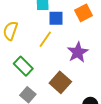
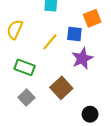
blue square: (56, 18) -> (74, 34), moved
green rectangle: (23, 66) -> (25, 67), turned -30

